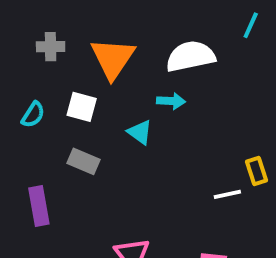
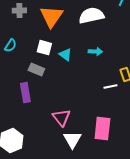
cyan arrow: (171, 101) -> (95, 52), moved
white square: (82, 107) -> (44, 48), moved
purple rectangle: (39, 206) -> (25, 93), moved

